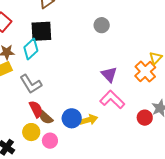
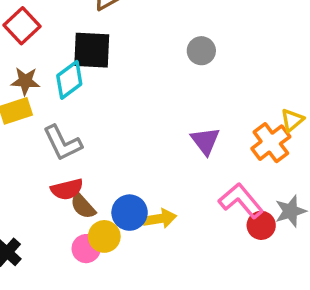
pink L-shape: (112, 100) -> (241, 201), moved
red semicircle: (36, 109) -> (67, 189), turned 96
yellow circle: (31, 132) -> (104, 236), moved

